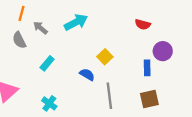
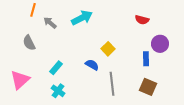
gray semicircle: (19, 40) -> (29, 43), moved
cyan rectangle: (47, 63) -> (56, 68), moved
brown square: (149, 99) -> (148, 87), turned 36

